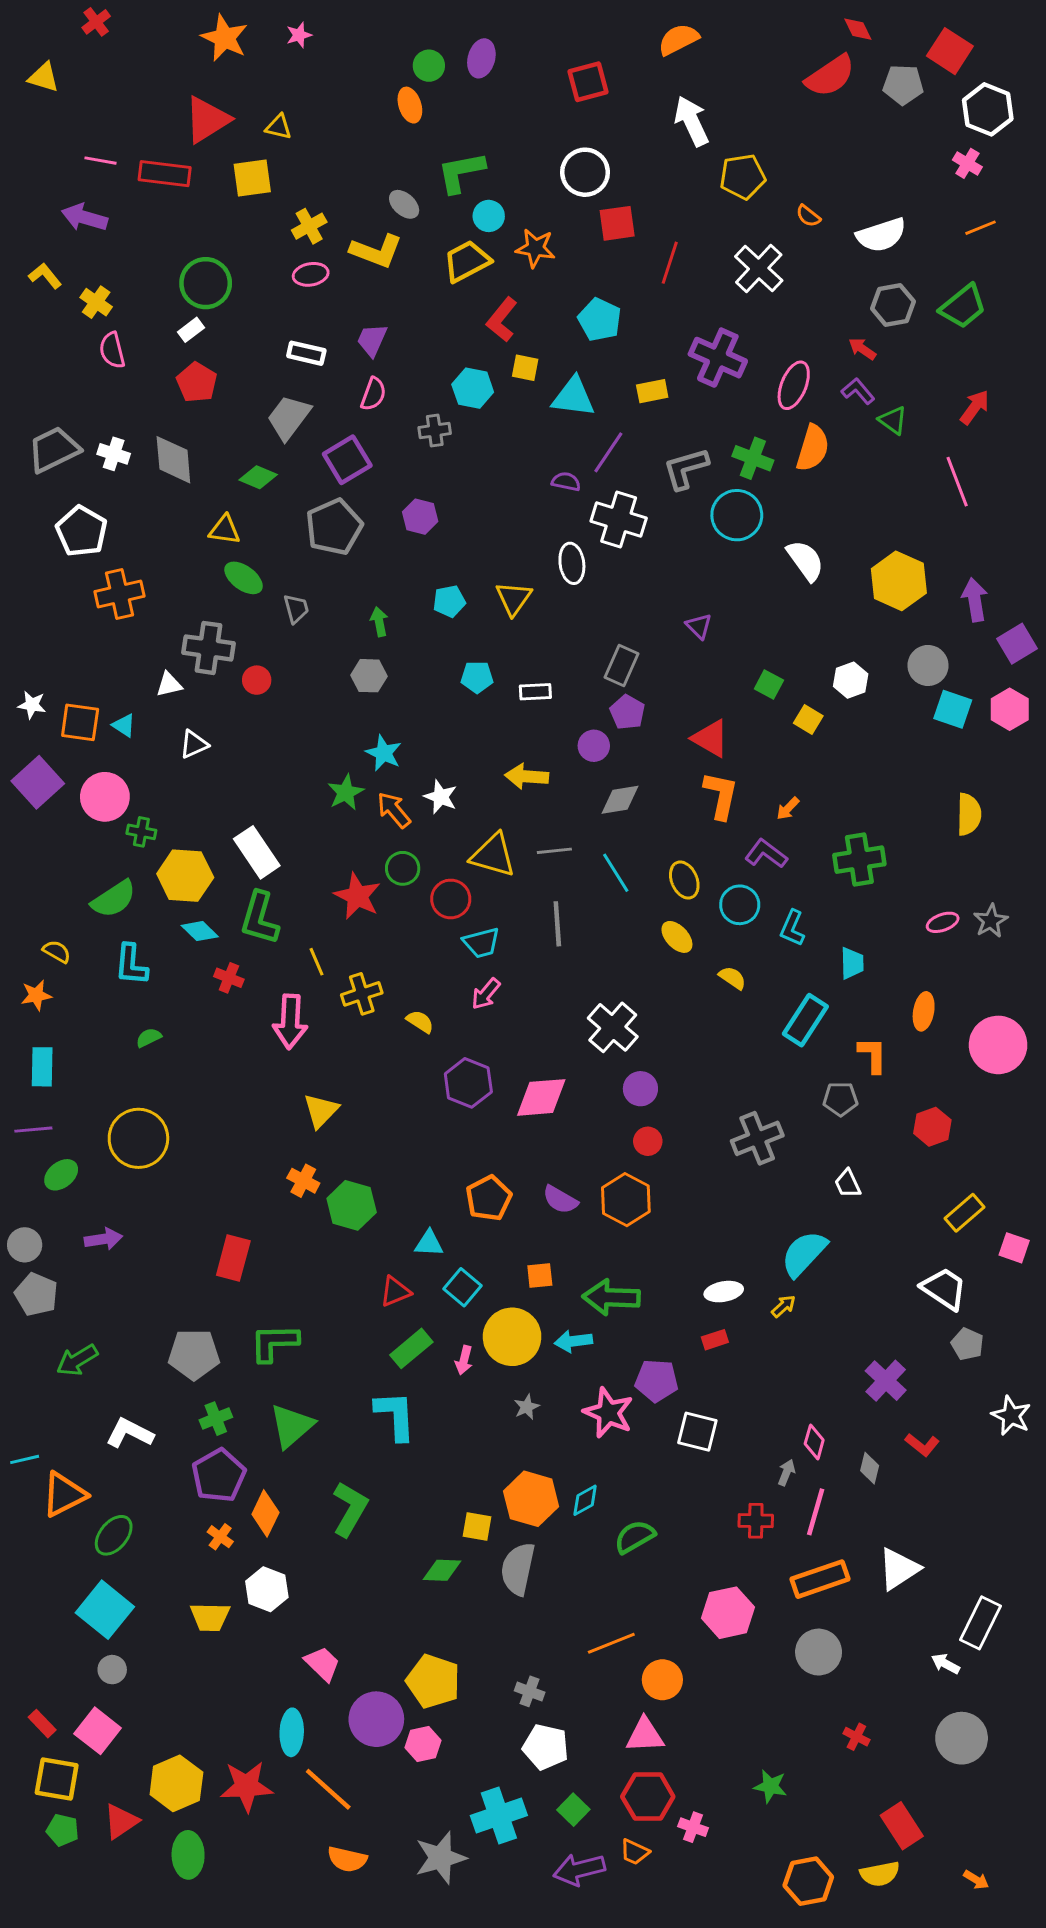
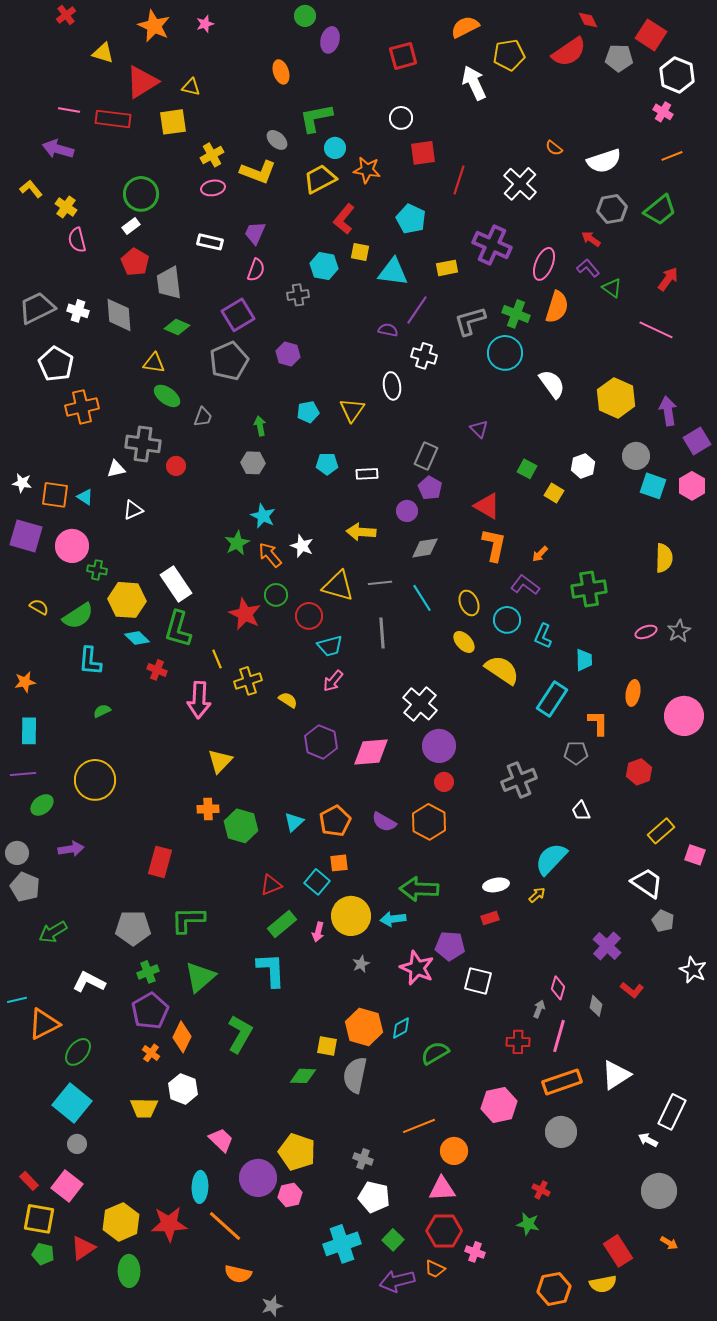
green circle: (429, 66) -> (305, 16), moved
yellow triangle: (44, 77) -> (103, 53), moved
white circle: (585, 172) -> (401, 118), size x0.7
yellow pentagon: (743, 177) -> (509, 55), moved
gray trapezoid: (289, 417) -> (169, 283), moved, turned -44
pink line: (957, 482) -> (656, 330), turned -44
white cross: (619, 520) -> (424, 356), size x0.7
gray trapezoid: (296, 609) -> (203, 417), turned 35
purple square: (38, 782) -> (26, 536), turned -32
yellow semicircle: (57, 952) -> (39, 607), moved
yellow semicircle: (732, 978) -> (502, 670), size x1.8
purple circle: (640, 1089) -> (439, 746), size x1.4
orange cross: (303, 1181) -> (208, 809), turned -30
cyan triangle: (429, 1243) -> (294, 822), moved, turned -45
orange square: (540, 1276) -> (339, 863), moved
red cross: (856, 1737) -> (541, 1190), moved
gray star: (441, 1858) -> (272, 1306), moved, size x0.6
orange arrow: (976, 1880) -> (669, 1243), moved

